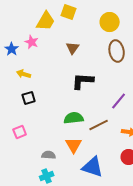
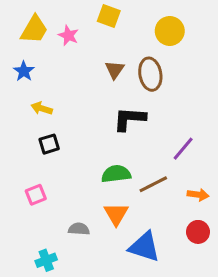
yellow trapezoid: (46, 21) -> (34, 29), moved
pink star: (32, 42) -> (68, 35), moved
brown ellipse: (117, 51) -> (150, 74), moved
cyan cross: (47, 176) -> (46, 260), moved

